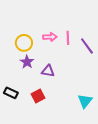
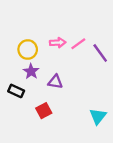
pink line: (68, 38) -> (78, 44), turned 56
black rectangle: (11, 93) -> (16, 91), moved

